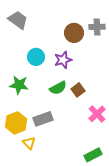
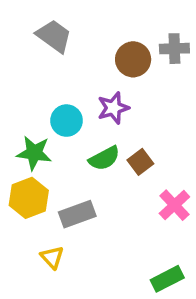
gray trapezoid: (18, 20) -> (54, 36), moved
cyan circle: (36, 57) -> (67, 121), moved
yellow hexagon: (16, 123) -> (29, 198), moved

